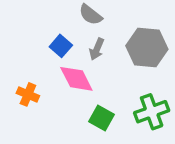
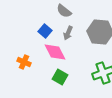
green square: (101, 118) -> (60, 77), moved

